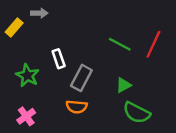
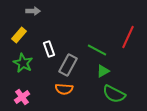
yellow rectangle: (14, 27) -> (19, 35), moved
green line: (120, 44) -> (97, 50), moved

